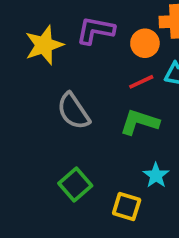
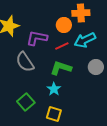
purple L-shape: (95, 30) -> (37, 38), moved
cyan star: (156, 175) -> (54, 89), moved

